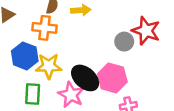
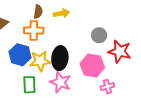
red star: (146, 31) -> (120, 51), moved
black ellipse: (85, 78) -> (60, 58), moved, turned 60

